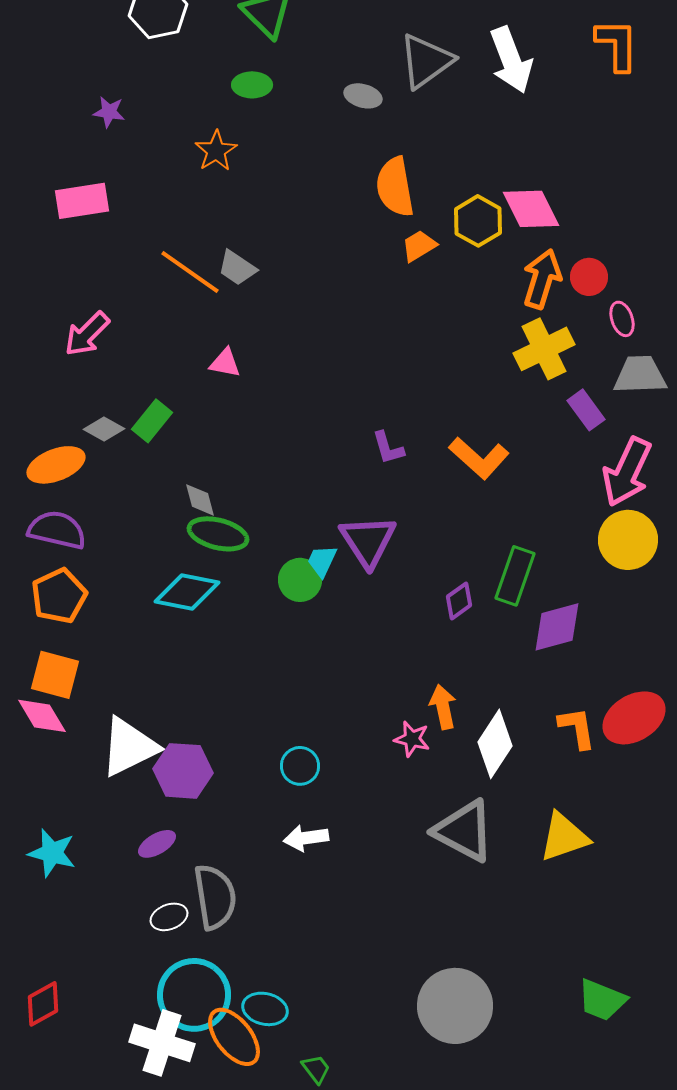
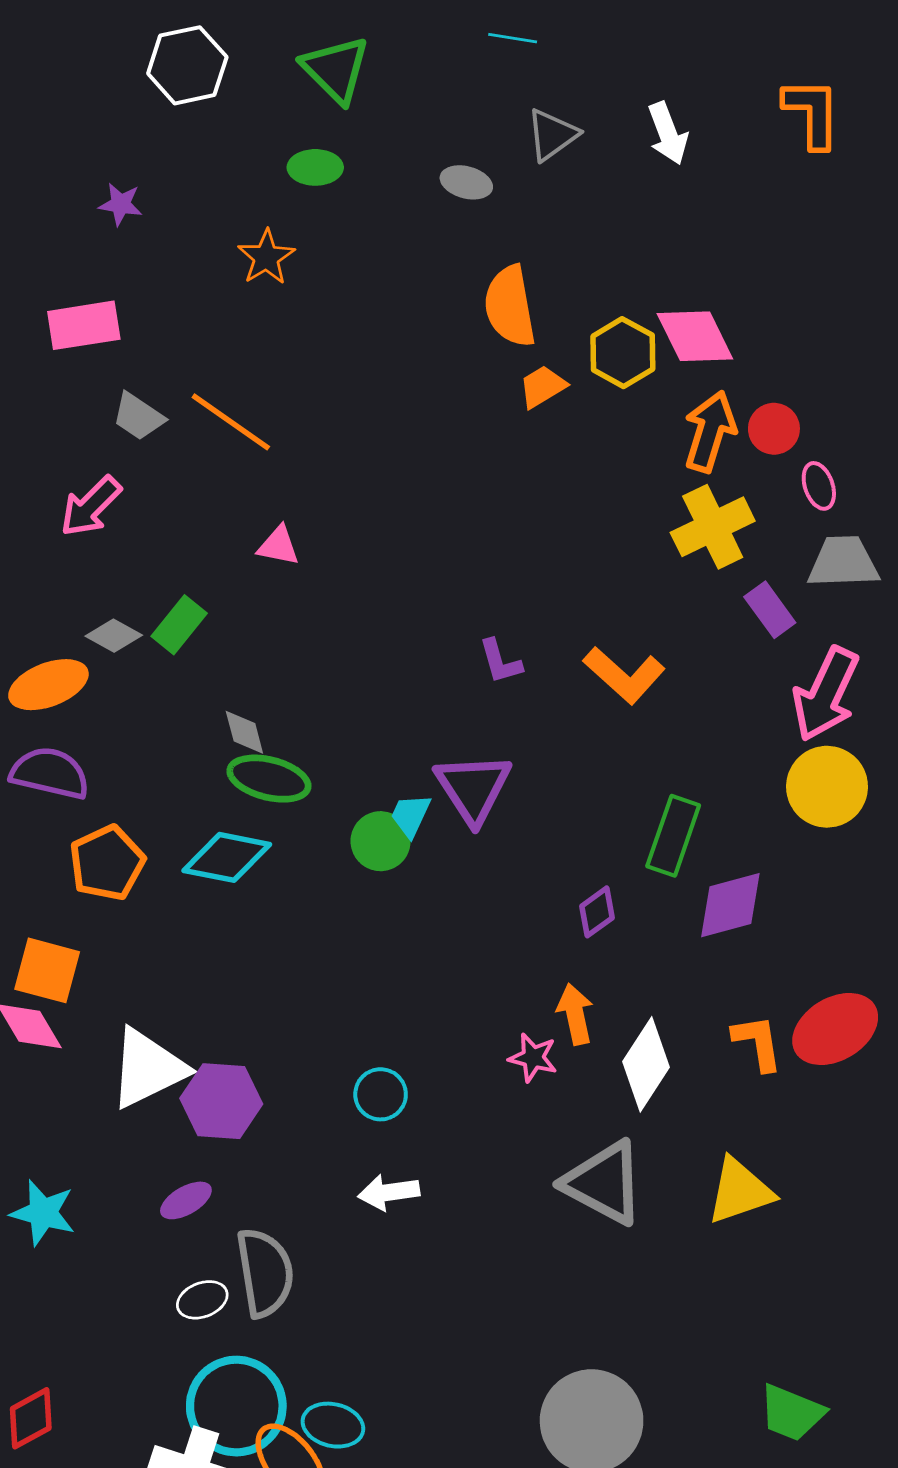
white arrow: (511, 60) -> (668, 133), size x0.7
gray triangle: (426, 61) -> (552, 135), size x0.7
gray trapezoid: (237, 268) -> (138, 416), moved
orange pentagon: (59, 596) -> (107, 863), moved
purple diamond: (459, 601) -> (597, 912), moved

